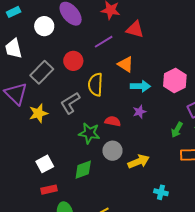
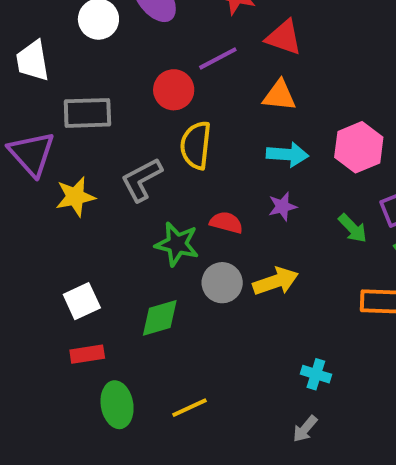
red circle: (73, 61) -> (174, 90), moved
orange triangle: (126, 64) -> (279, 96), moved, turned -30
gray rectangle: (42, 72) -> (87, 113), turned 40
green arrow: (177, 130) -> (353, 228), moved, turned -77
yellow arrow: (139, 162) -> (276, 281), moved

